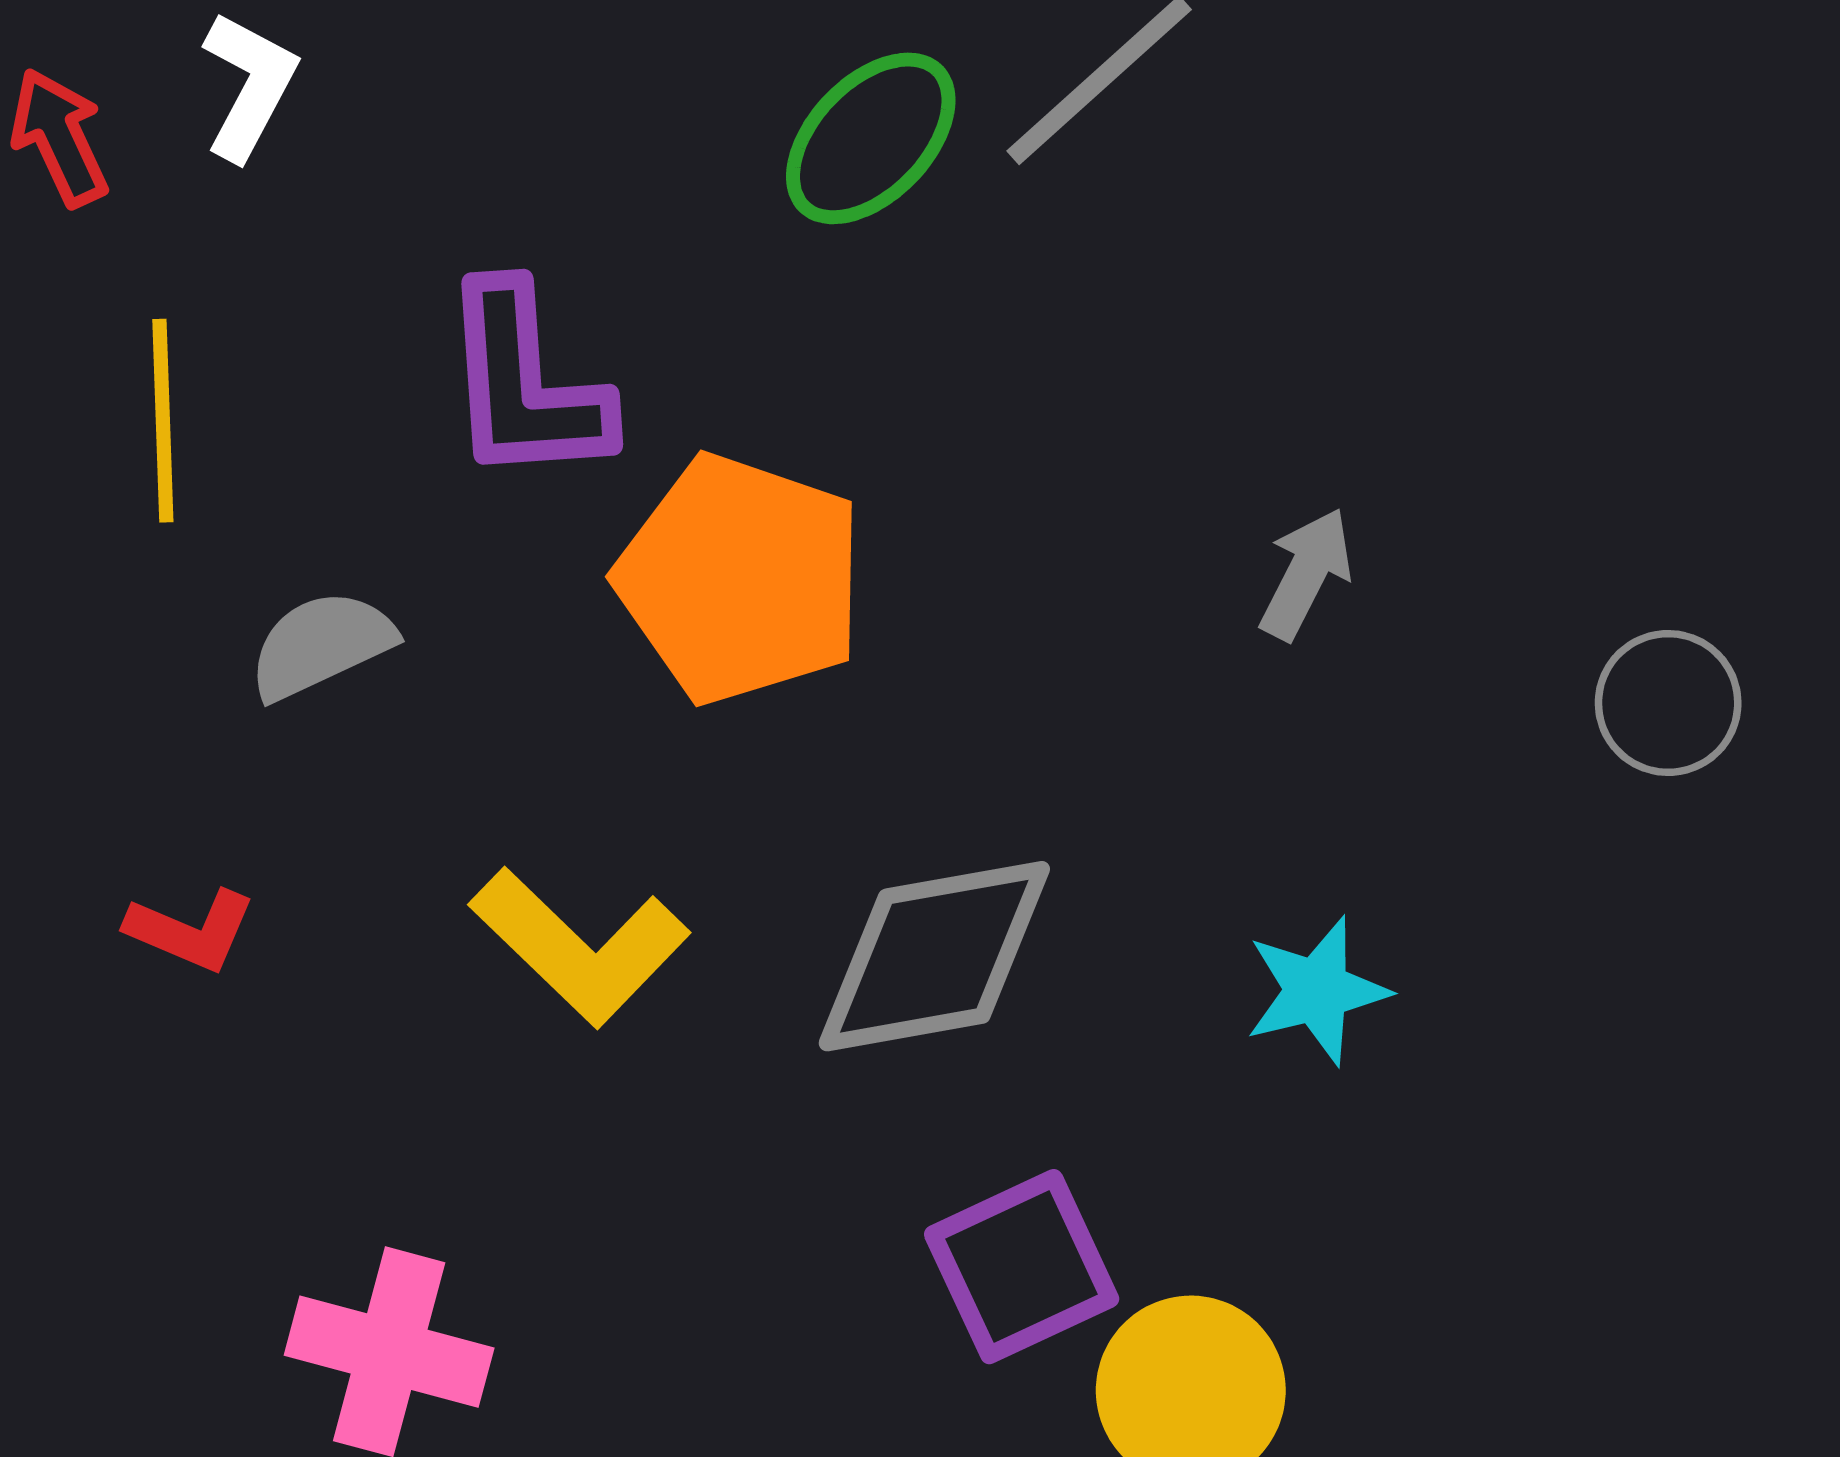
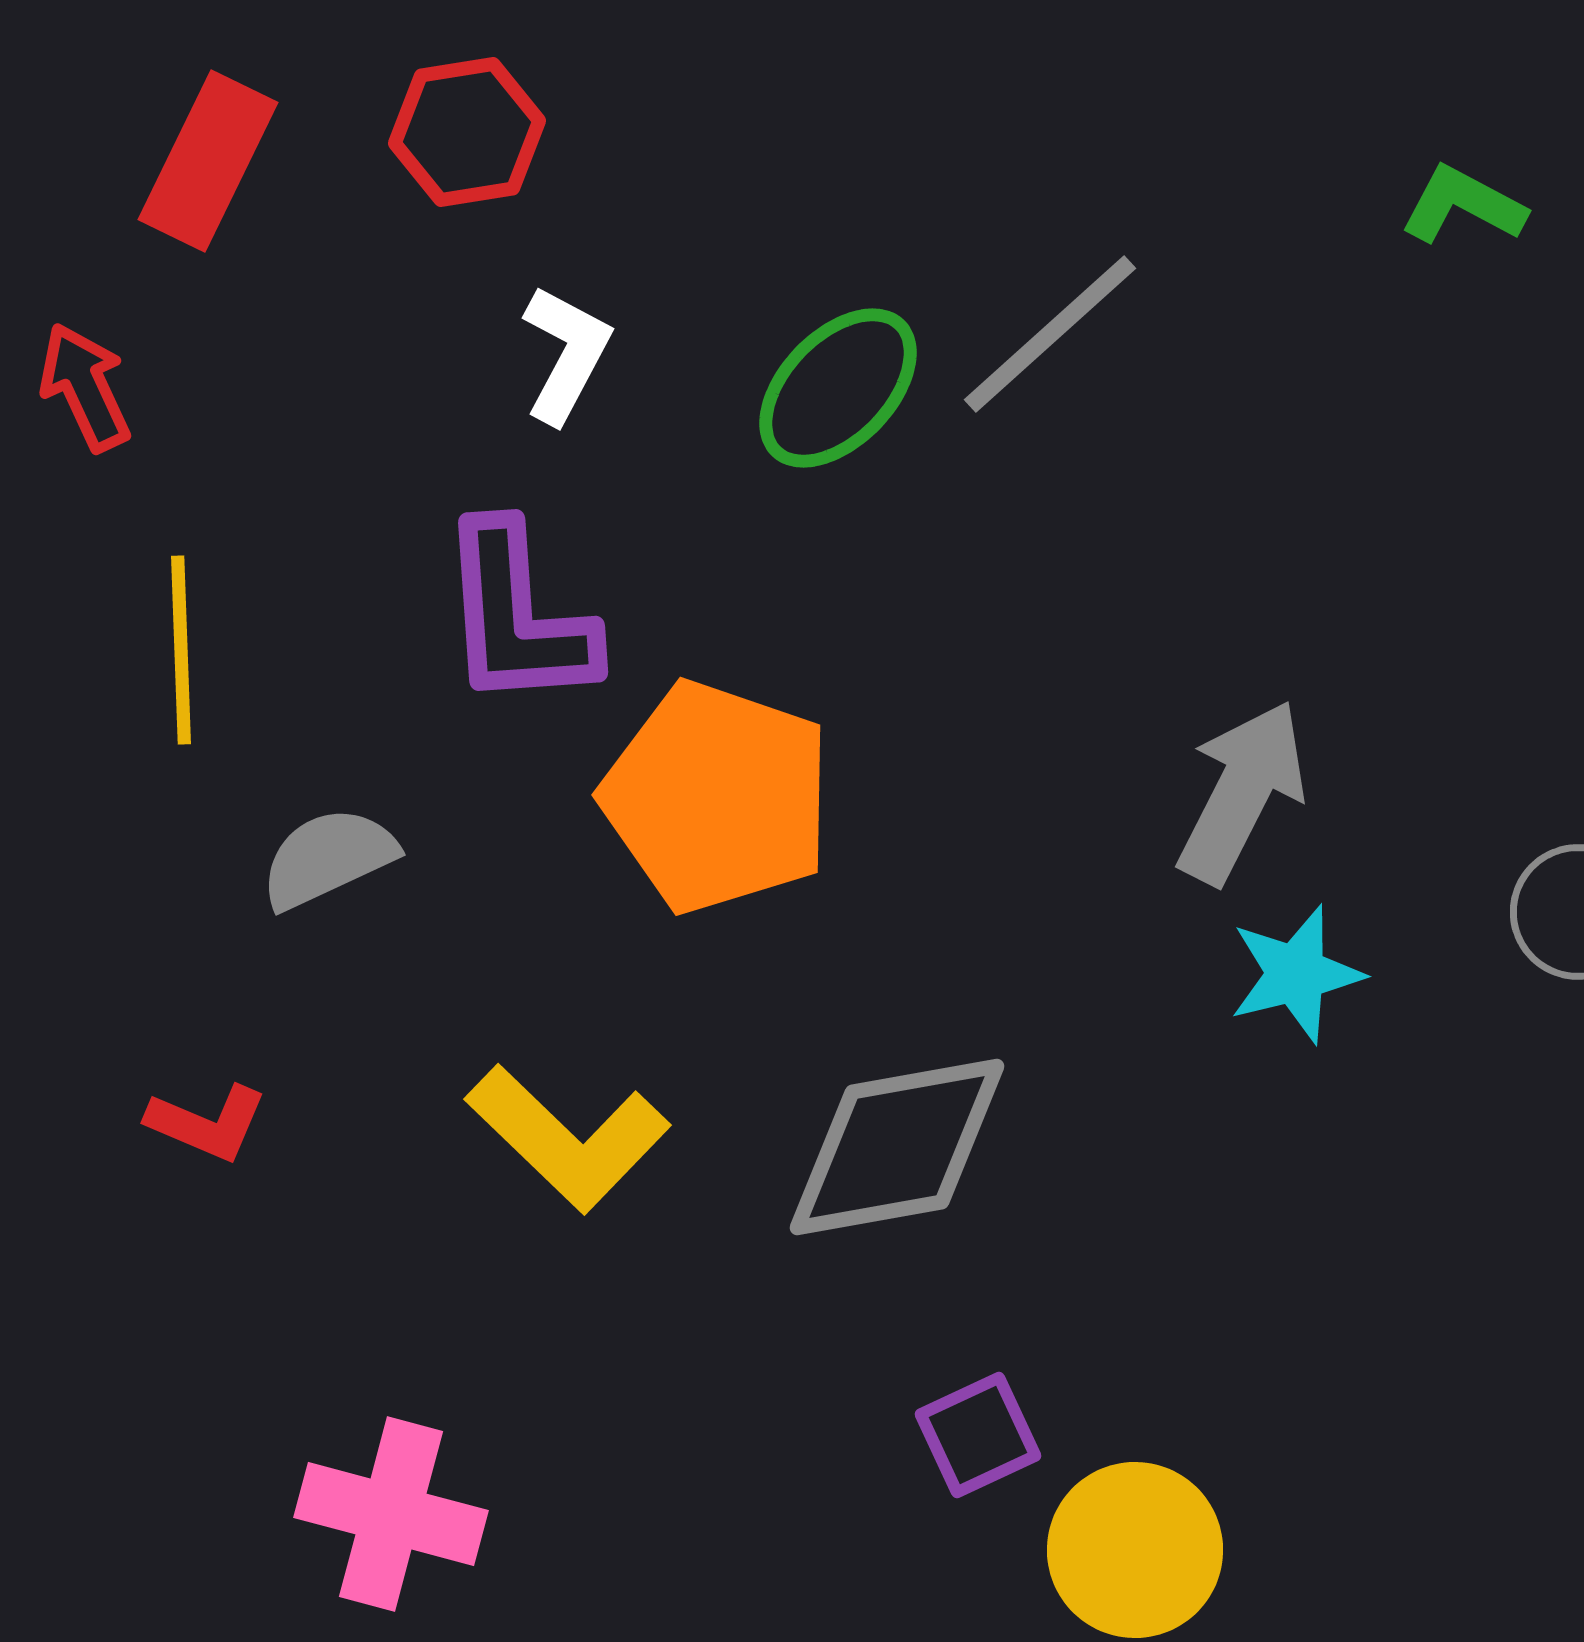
white L-shape: (249, 86) -> (566, 354), moved
gray arrow: (1306, 574) -> (1242, 792), size x1.5
cyan star: (1317, 991) -> (1296, 974), moved
purple square: (1022, 1267) -> (978, 1435), size x0.7

